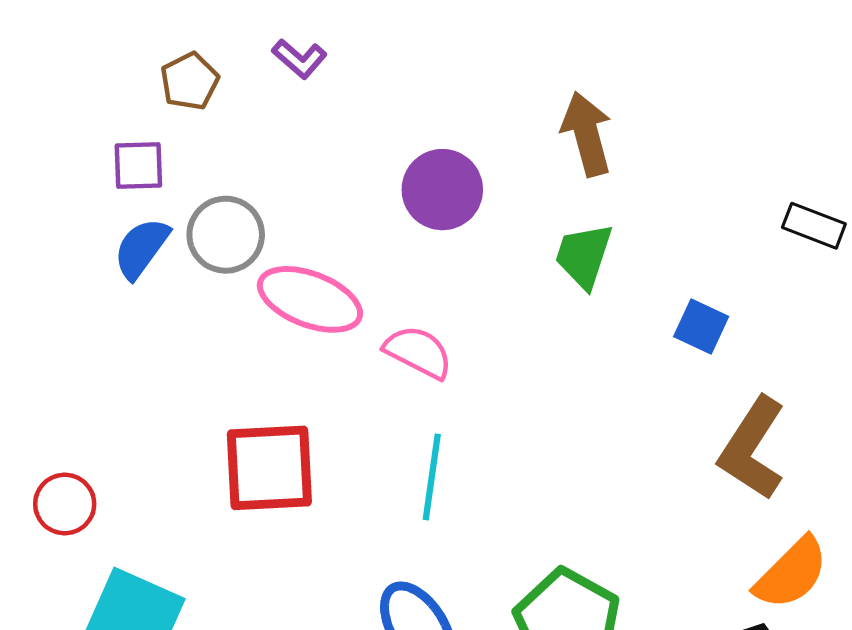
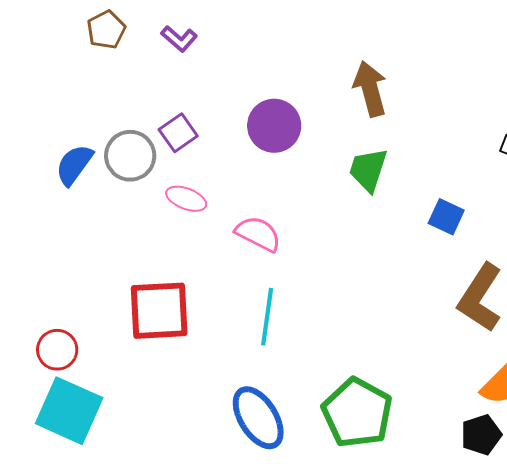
brown pentagon: (190, 81) -> (106, 30), moved
purple square: (138, 165) -> (178, 133), moved, turned -33
pink ellipse: (310, 299) -> (186, 199), size x0.6
red circle: (65, 504) -> (57, 350), moved

